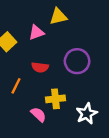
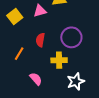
red semicircle: (40, 67) -> (40, 40), turned 88
yellow cross: (55, 99) -> (59, 60), moved

